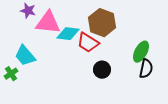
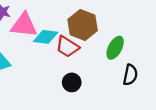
green ellipse: (141, 52) -> (115, 48), moved
black circle: (102, 70) -> (72, 82), moved

